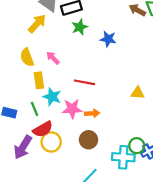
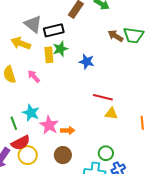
yellow arrow: (37, 24) -> (21, 43), turned -114
yellow rectangle: (39, 80) -> (49, 55), moved
red line: (84, 82) -> (103, 97), moved
pink star: (72, 109) -> (49, 125), turned 30
green circle: (137, 146) -> (106, 153), moved

